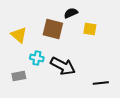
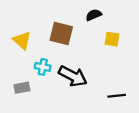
black semicircle: (71, 13) -> (94, 15), moved
yellow square: (90, 29) -> (112, 39), moved

